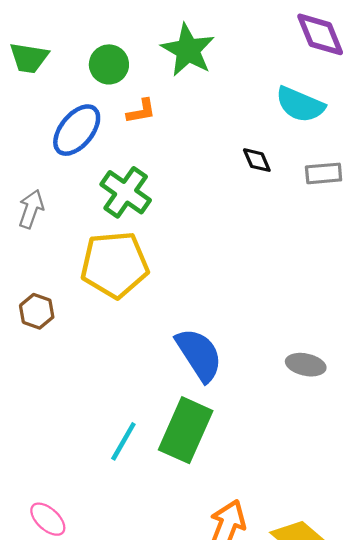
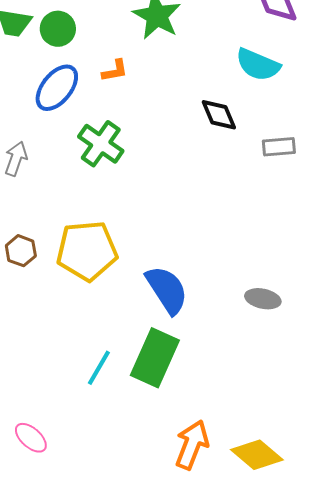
green circle: (109, 64) -> (58, 29), moved
black diamond: (257, 160) -> (219, 115), size x1.4
gray rectangle: (324, 173) -> (279, 147), moved
yellow pentagon: (115, 265) -> (87, 251), moved

